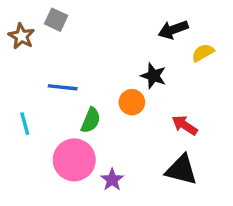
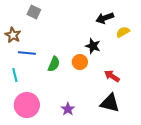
brown star: (21, 36) -> (13, 35), moved
blue line: (63, 87) -> (27, 53), moved
green semicircle: (91, 120) -> (54, 64), moved
pink circle: (74, 160) -> (27, 105), moved

